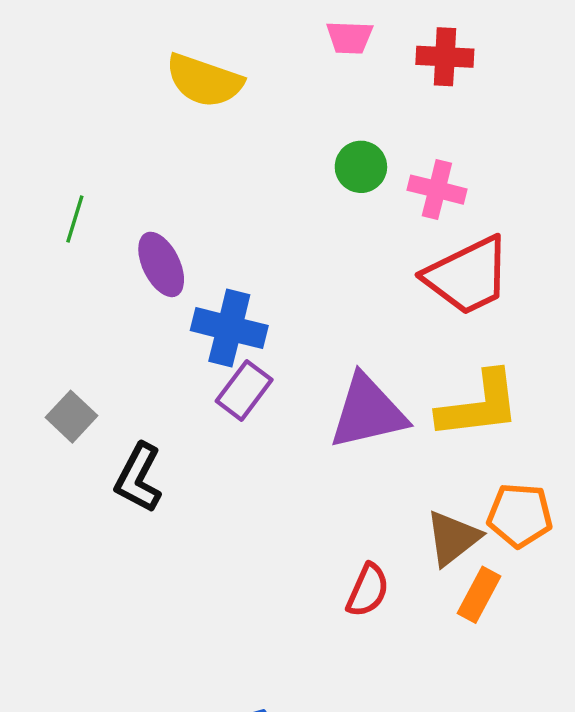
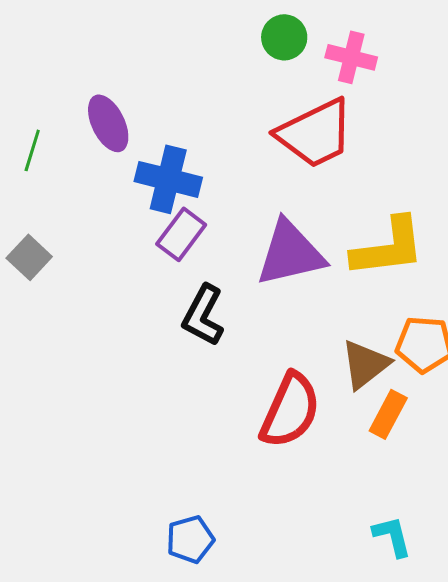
green line: (75, 219) -> (32, 150), moved
red trapezoid: (468, 276) -> (315, 133), moved
black L-shape: (138, 478) -> (203, 315), moved
red semicircle: (368, 590) -> (290, 410), size x1.6

